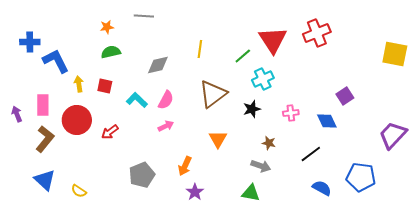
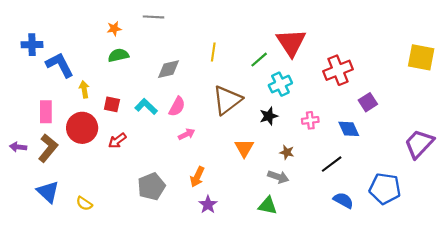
red cross: (317, 33) -> (338, 70), moved
red square: (105, 86) -> (112, 104), moved
purple arrow: (17, 114) -> (18, 147), moved, turned -63
pink arrow: (166, 126) -> (187, 134), moved
orange triangle: (218, 139) -> (244, 148), moved

